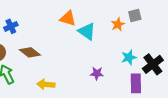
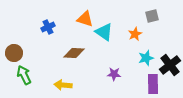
orange star: (118, 24) -> (135, 34), moved
blue cross: (11, 26) -> (48, 27), moved
brown diamond: (30, 52) -> (74, 53), moved, turned -35

